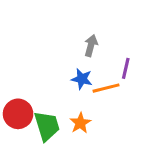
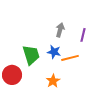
purple line: (126, 68) -> (83, 35), moved
green trapezoid: (47, 126) -> (31, 55), moved

